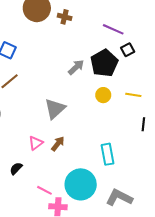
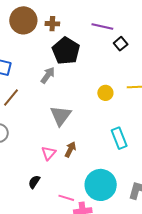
black pentagon: (104, 63) -> (66, 51), moved
gray arrow: (76, 67) -> (48, 75), moved
cyan rectangle: (107, 154) -> (119, 138), moved

